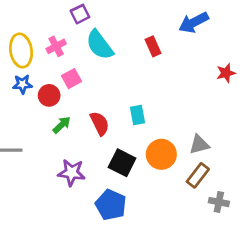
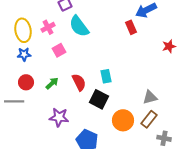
red rectangle: (153, 46) -> (131, 27), moved
red circle: (49, 95) -> (26, 82), moved
orange circle: (161, 154) -> (123, 120), moved
black square: (122, 163) -> (99, 99), moved

